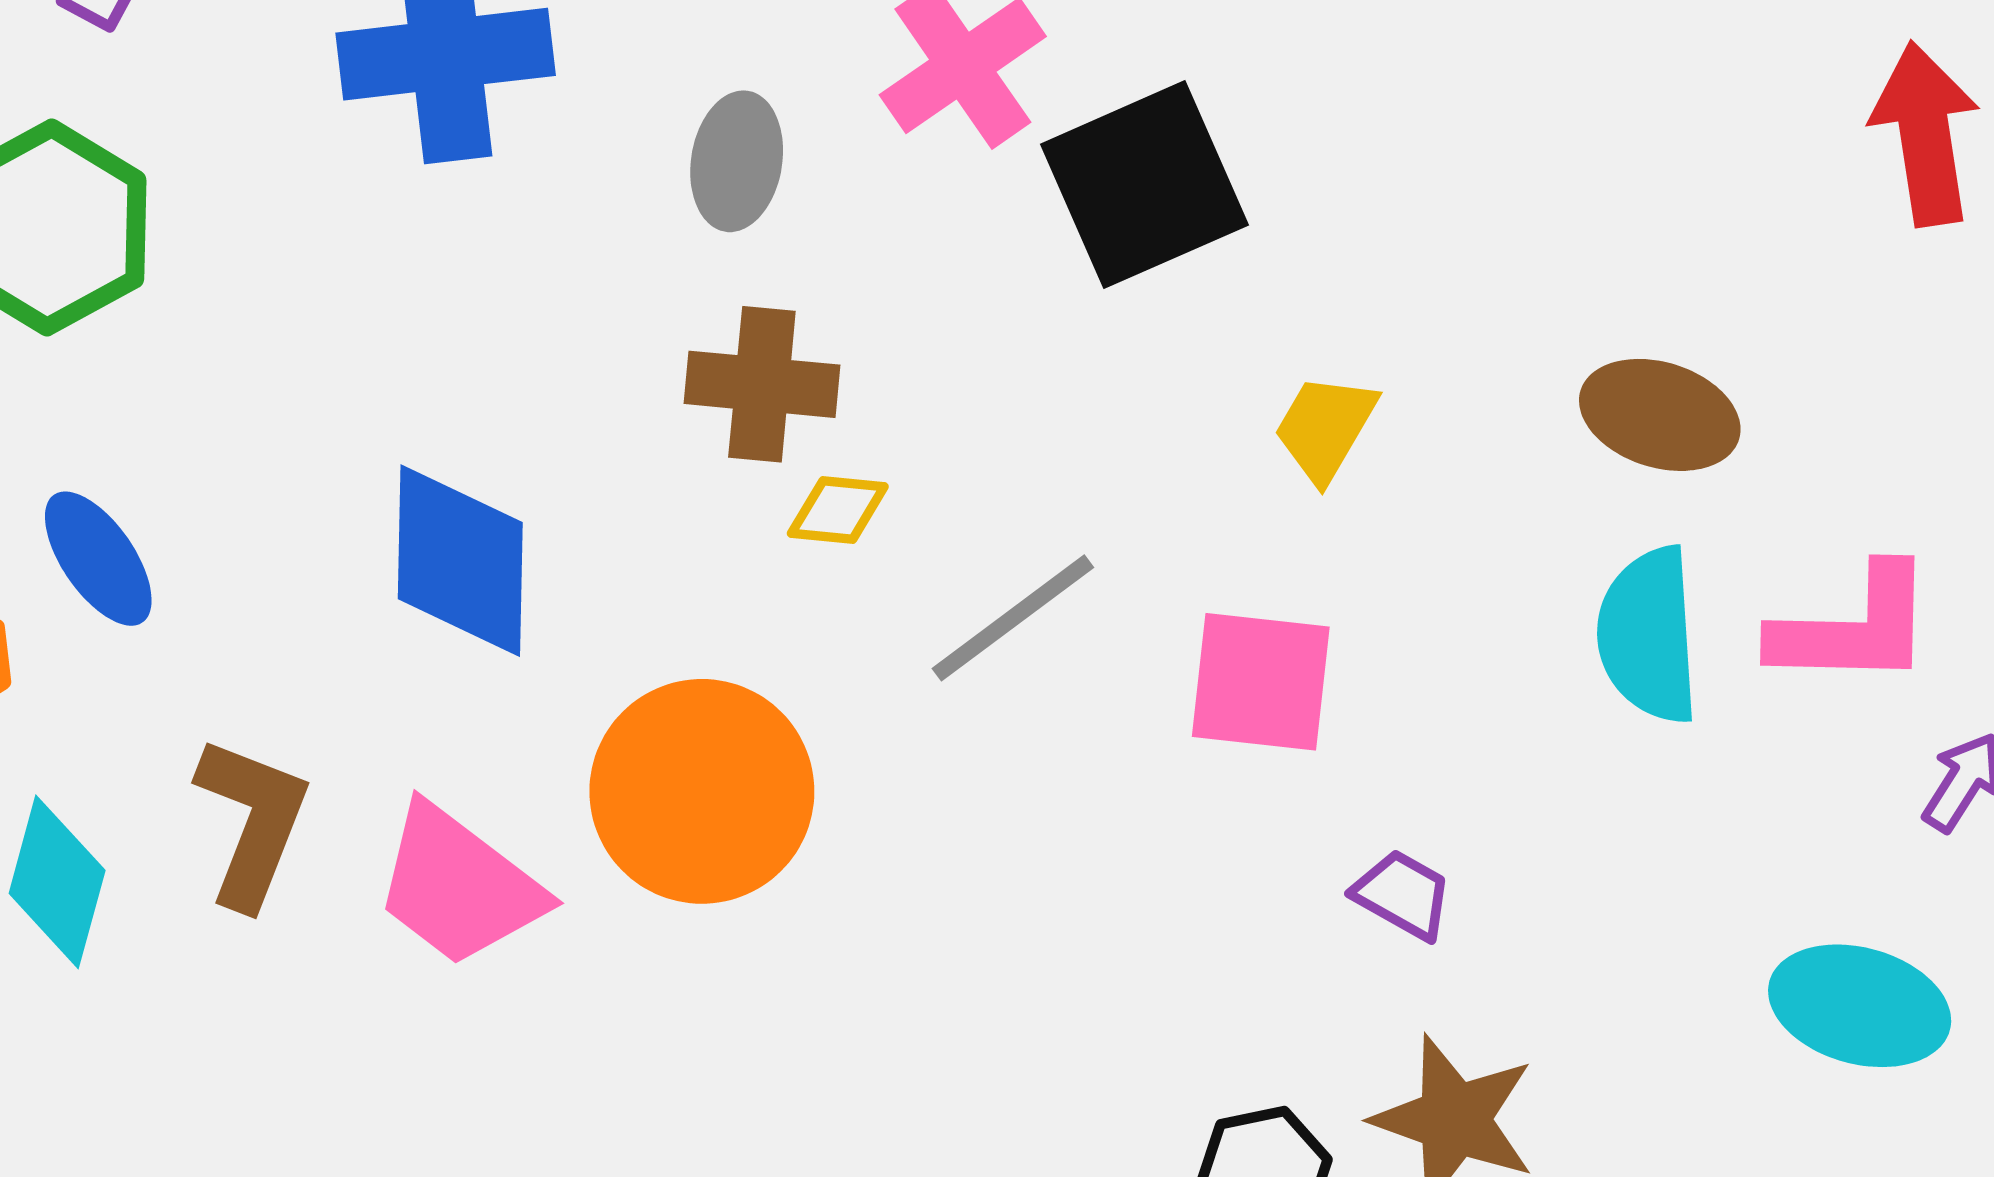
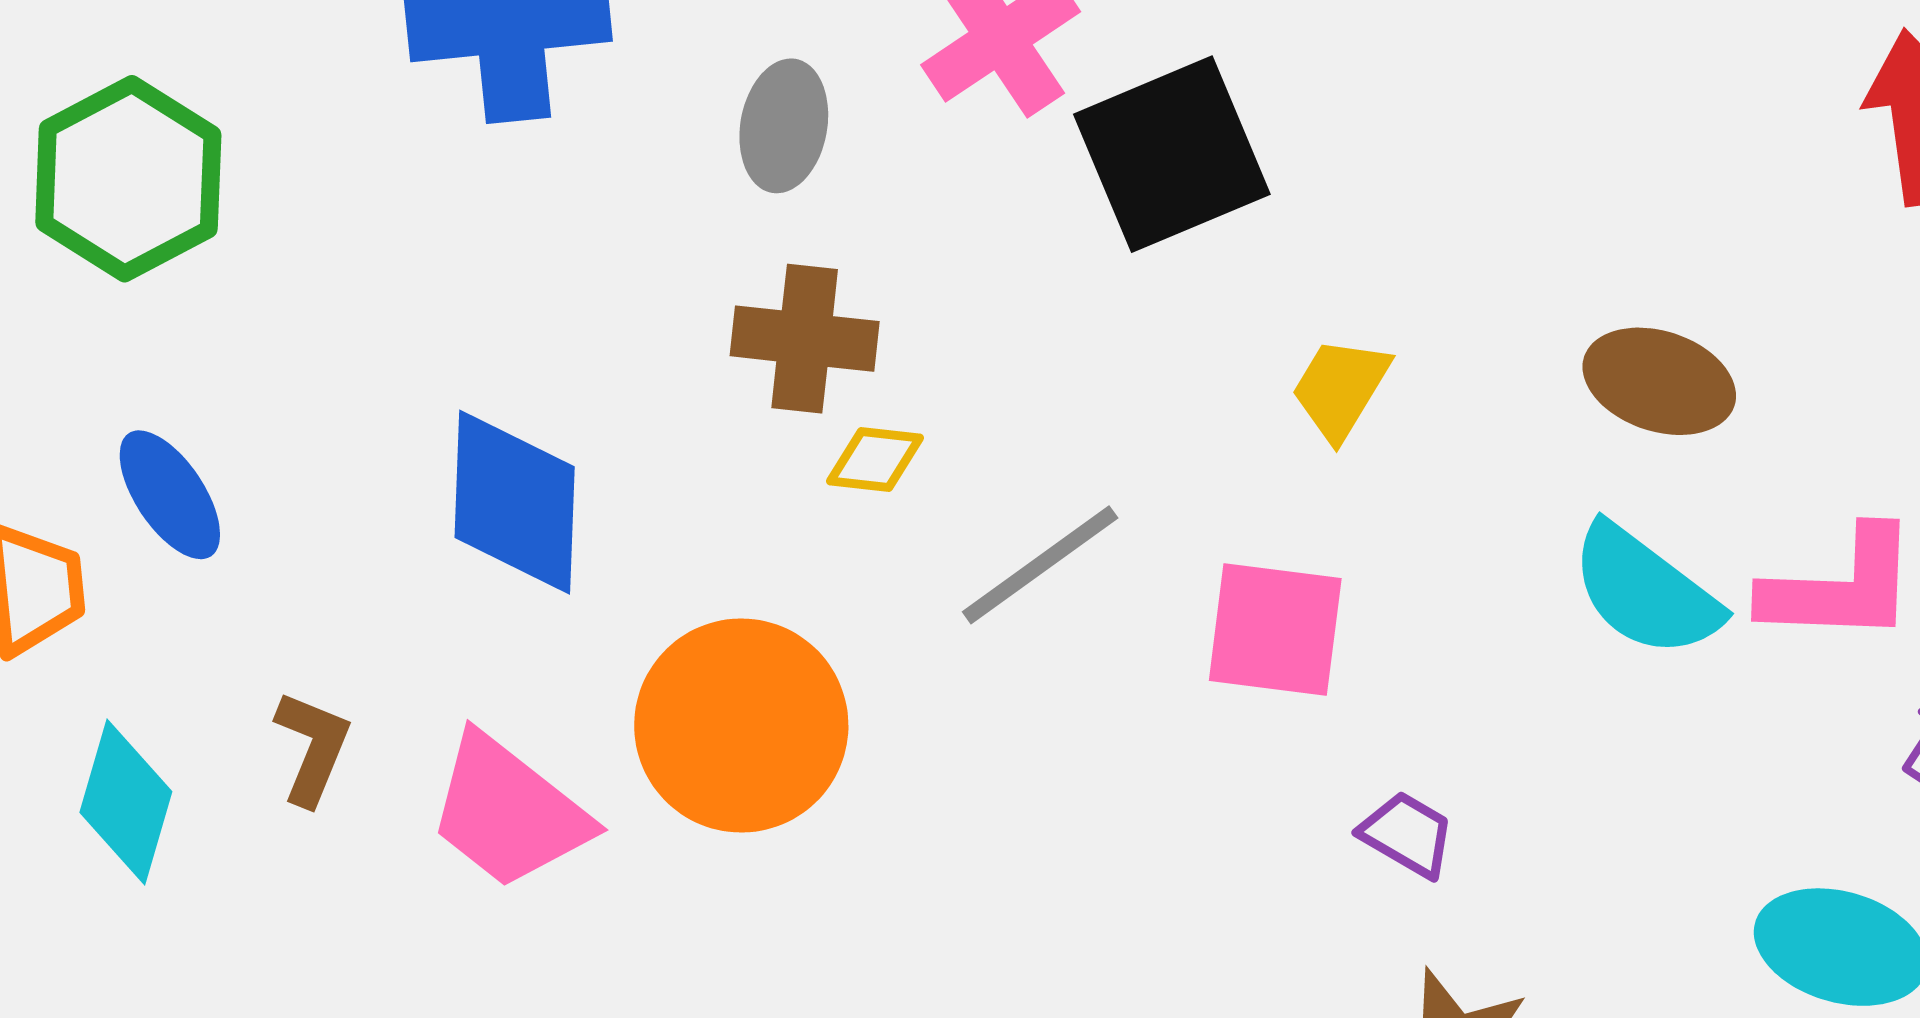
cyan semicircle: (1648, 635) -> (1645, 591), turned -50
brown L-shape: (252, 822) -> (313, 748), size x0.7

